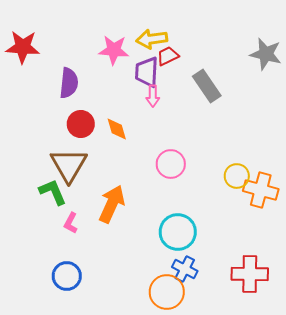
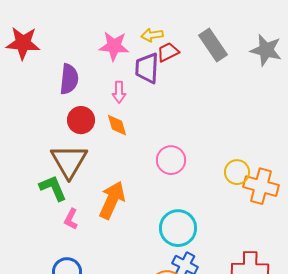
yellow arrow: (152, 39) -> (152, 35), size x0.7
gray rectangle: (207, 86) -> (213, 45), moved
pink arrow: (153, 96) -> (119, 92), moved

